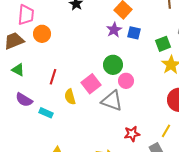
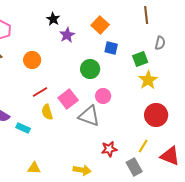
purple star: (114, 30) -> (67, 35), moved
orange circle: (42, 34) -> (32, 60), moved
green circle: (113, 65) -> (90, 69), moved
red line: (53, 77) -> (40, 92), moved, turned 42

